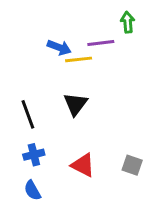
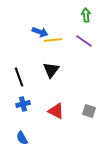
purple line: (101, 43) -> (84, 41), moved, turned 42
blue semicircle: (32, 190) -> (22, 138), moved

